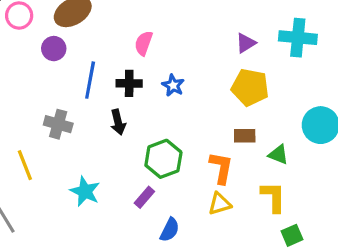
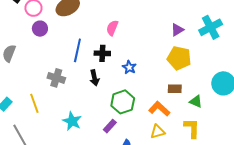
cyan cross: (298, 38) -> (211, 27), turned -35
purple circle: (54, 49) -> (40, 29), moved
blue star: (173, 85) -> (129, 67), moved
orange L-shape: (221, 168) -> (159, 109), turned -60

